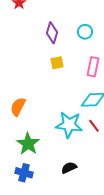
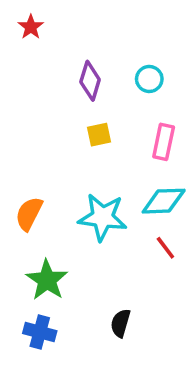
cyan star: (69, 125) -> (103, 217), moved
black semicircle: (69, 168) -> (121, 323), turned -49

